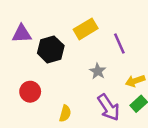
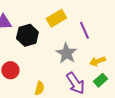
gray star: (98, 71) -> (66, 53), size x1.5

